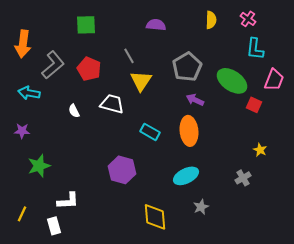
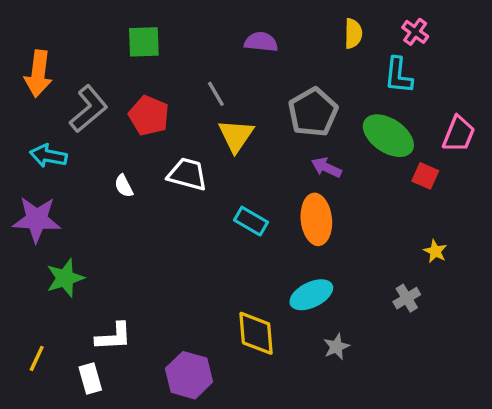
cyan L-shape: (255, 49) -> (398, 75), moved
purple star: (22, 131) -> (37, 219), size x1.8
purple hexagon: (122, 170) -> (189, 375), moved
yellow diamond: (155, 217) -> (256, 333), moved

